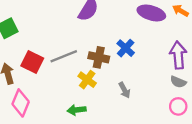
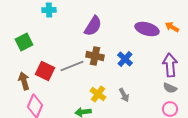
brown cross: (99, 57) -> (95, 56), moved
yellow cross: (87, 80) -> (98, 94), moved

